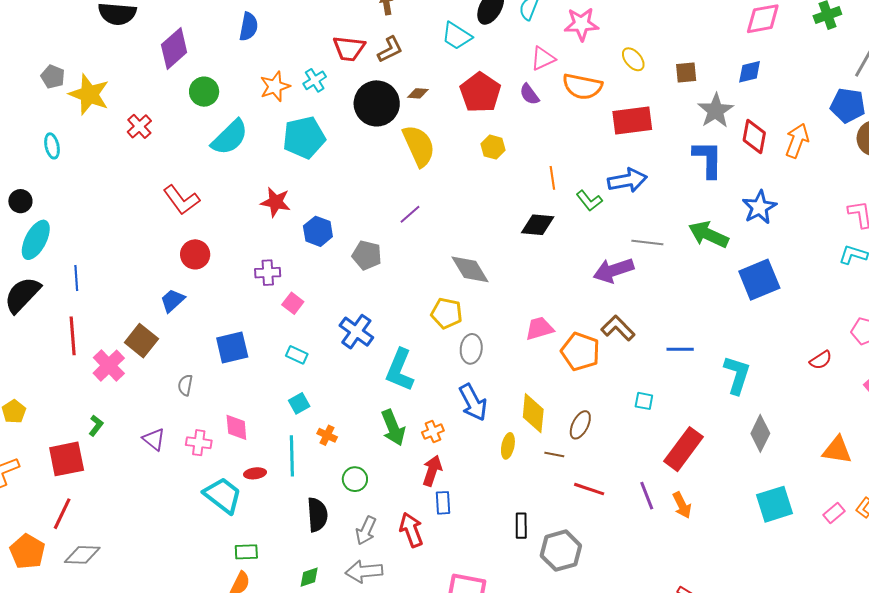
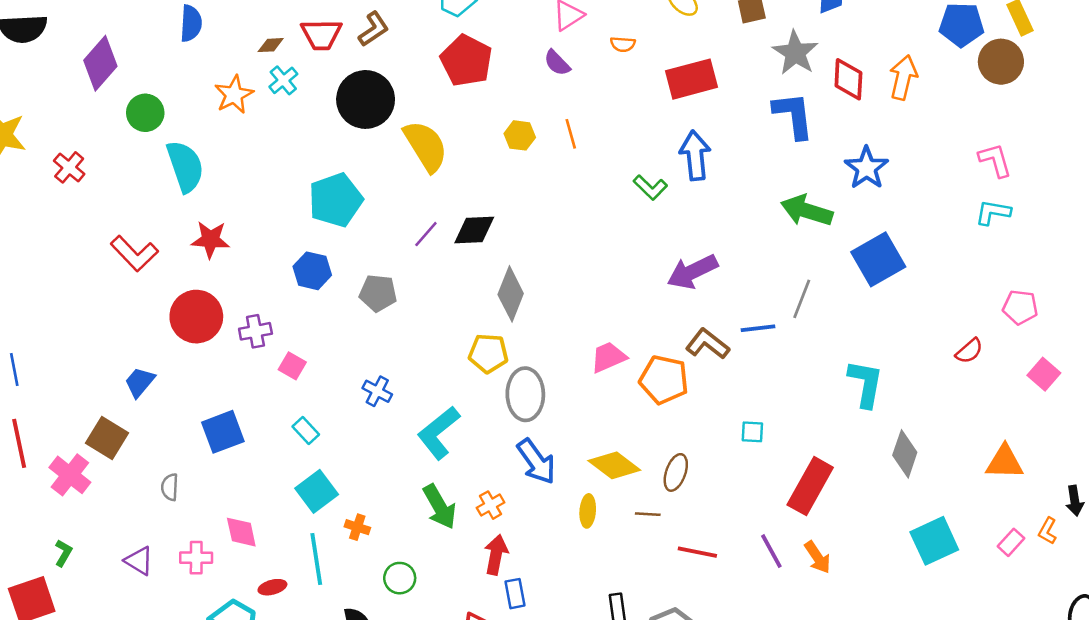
orange semicircle: (582, 86) -> (623, 44), size x0.5
brown diamond: (418, 93) -> (271, 45), moved
red pentagon: (480, 93) -> (466, 61), moved
cyan semicircle: (230, 137) -> (185, 166), turned -57
cyan pentagon: (304, 138) -> (336, 200), moved
orange line: (552, 178) -> (571, 134), moved
blue arrow: (627, 180) -> (695, 155), turned -78
red star: (276, 202) -> (210, 240), moved
black diamond: (538, 225) -> (474, 230), moved
gray line: (647, 243) -> (802, 299), moved, turned -68
red circle: (195, 254) -> (196, 317), moved, size x1.4
gray diamond: (470, 269) -> (511, 294), turned 60
blue cross: (356, 332) -> (377, 391), size x0.7
gray ellipse: (471, 349) -> (525, 394), size x1.4
blue line: (680, 349) -> (758, 328), moved
cyan rectangle: (297, 355) -> (306, 430), turned 30
cyan L-shape: (400, 370) -> (439, 433), turned 36
cyan square: (299, 403) -> (317, 491), size x1.5
yellow diamond: (533, 413) -> (614, 465), turned -51

